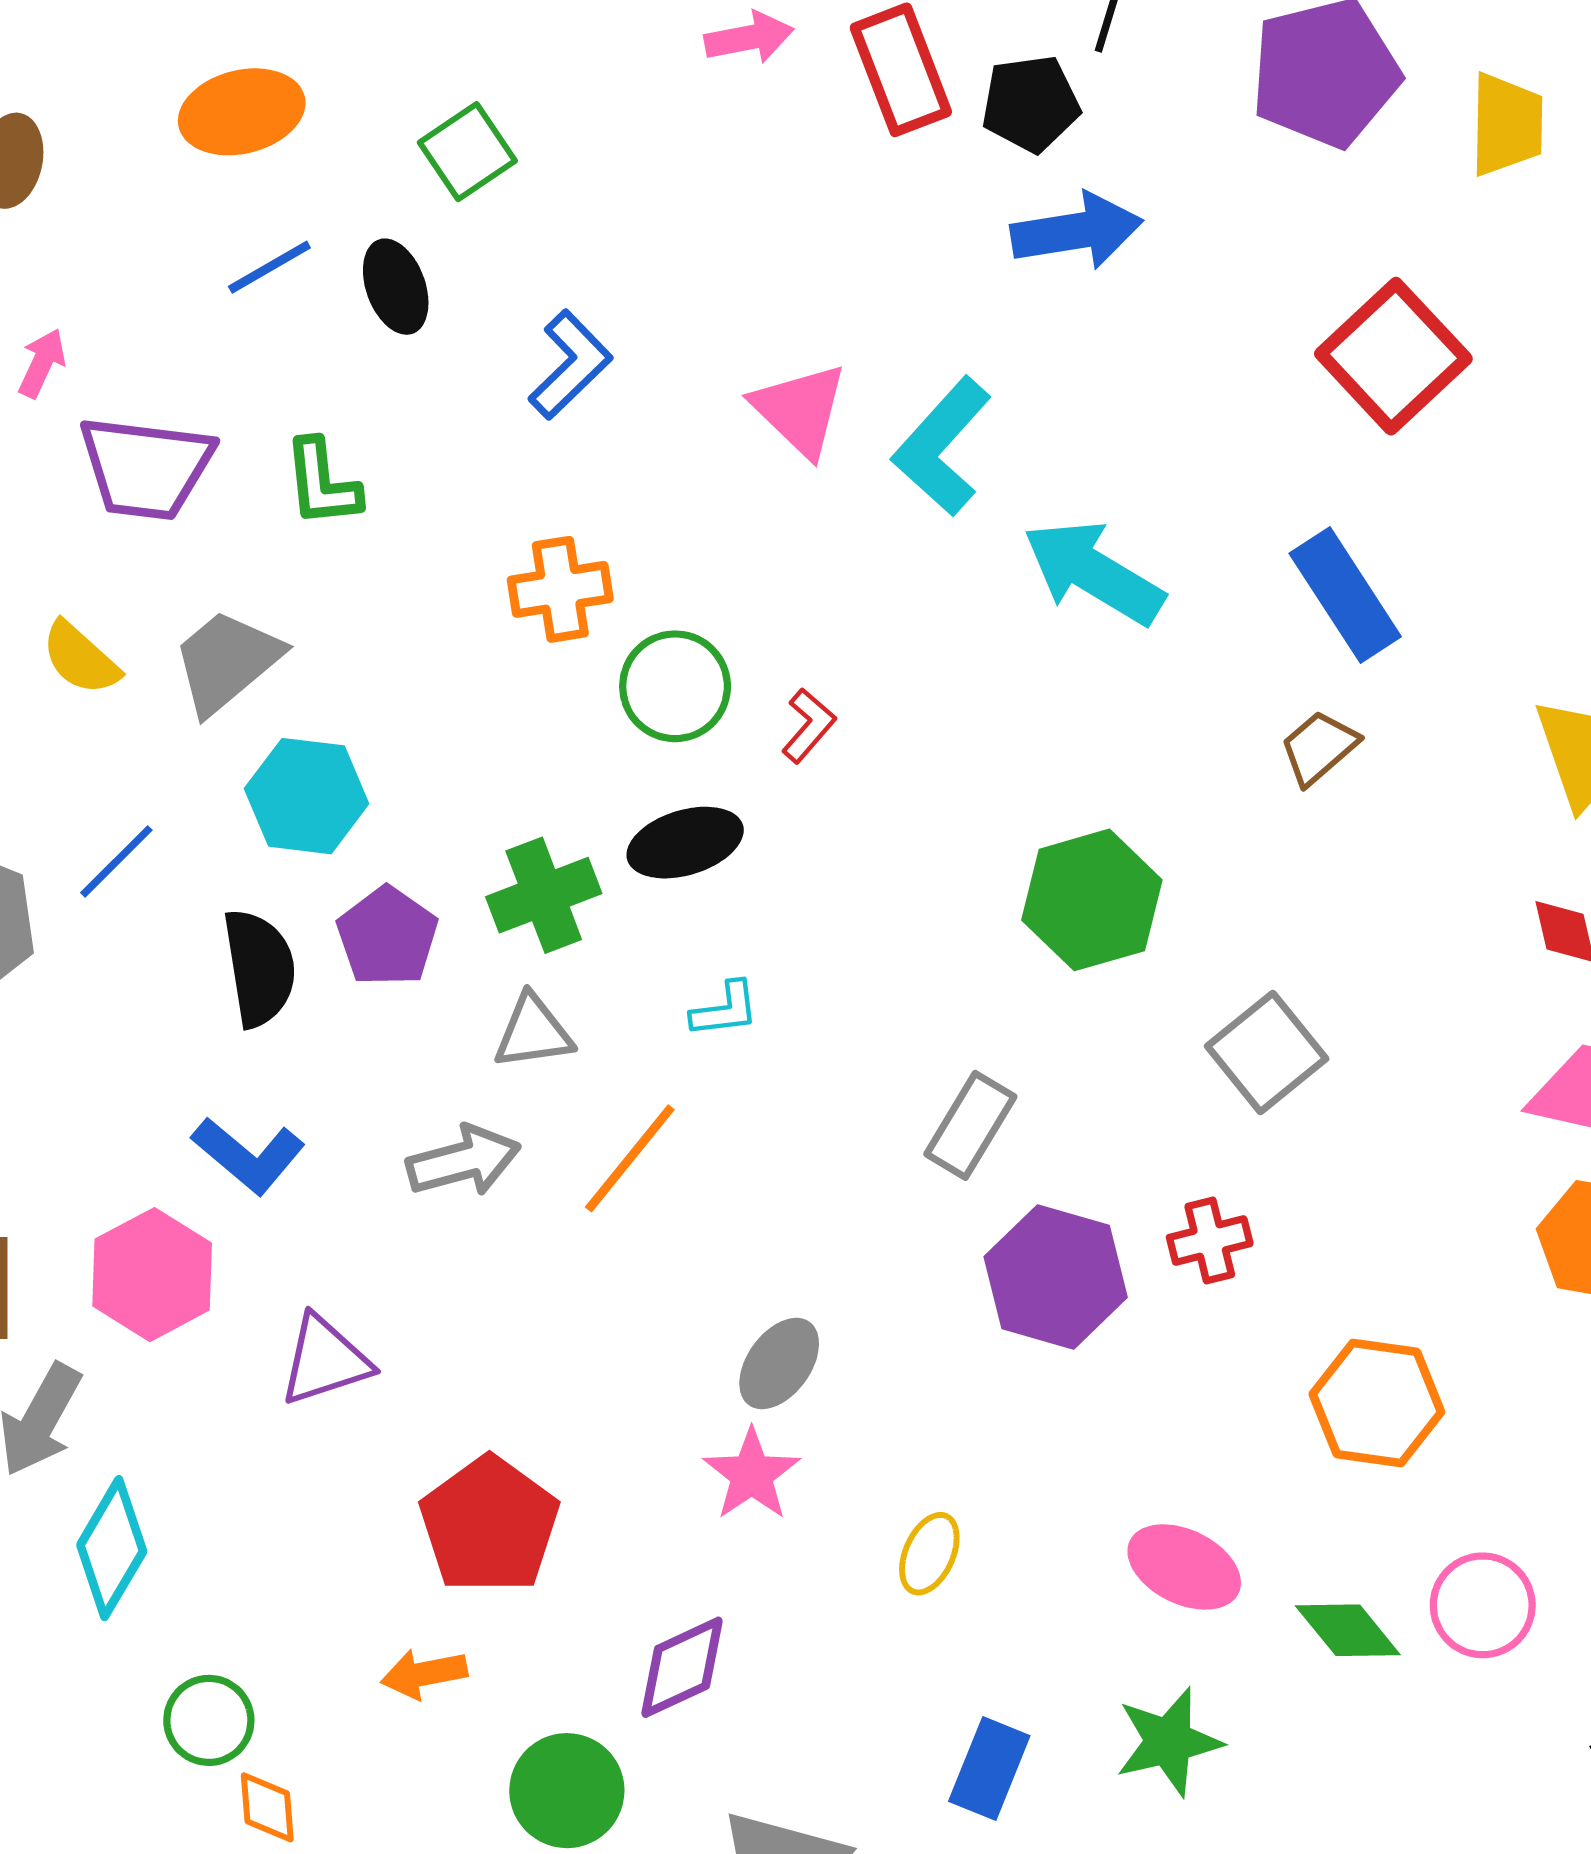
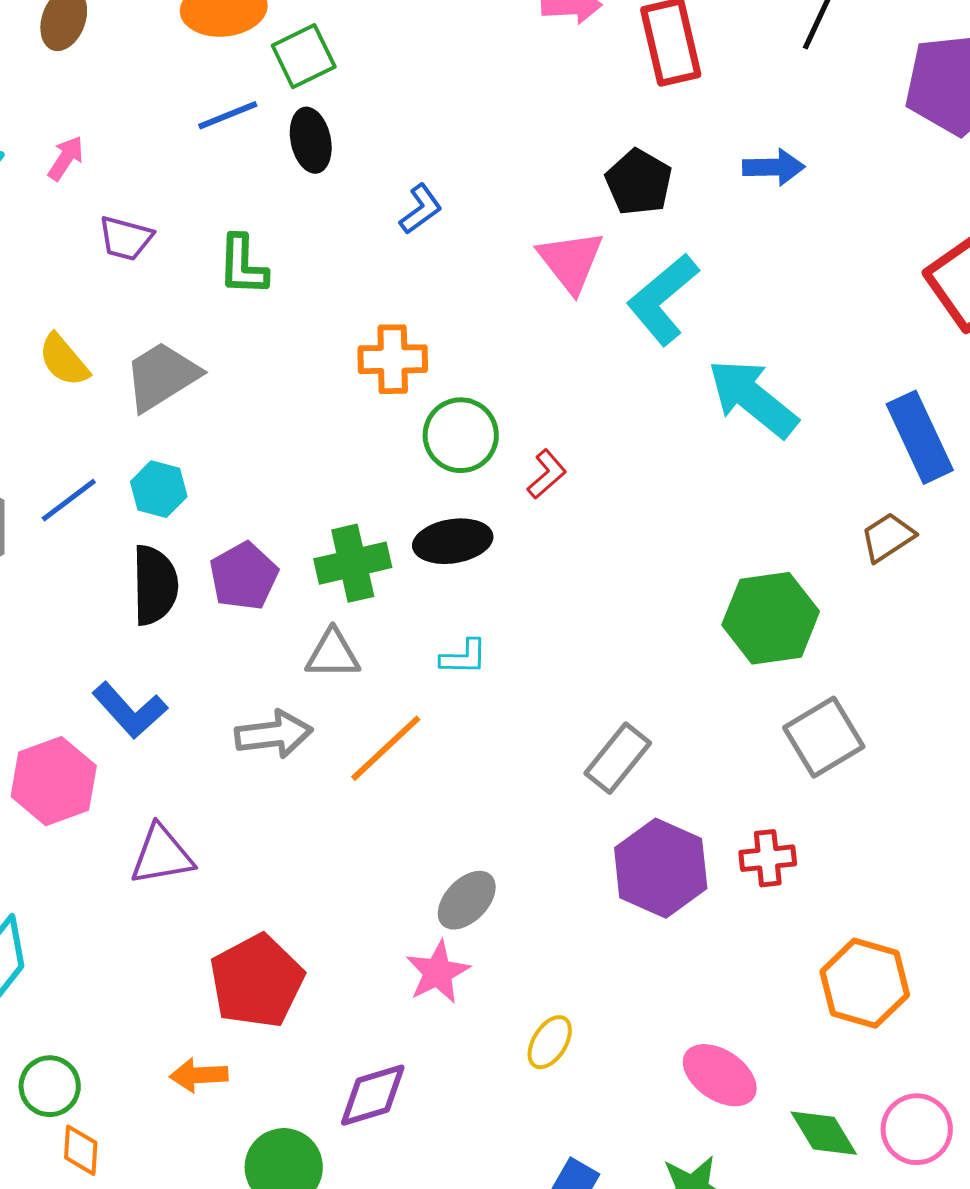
black pentagon: (1031, 104) -> (639, 182), moved, turned 30
green square: (467, 152) -> (304, 56), moved
blue arrow: (1077, 231) -> (774, 167), size x0.7
blue L-shape: (570, 365) -> (421, 209), size x0.7
purple trapezoid: (146, 468) -> (126, 238), size x0.6
cyan hexagon: (307, 796) -> (159, 489), moved, size x0.7
green hexagon: (1092, 900) -> (771, 618), moved

